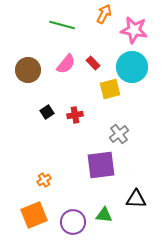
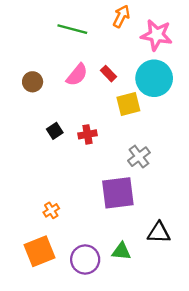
brown circle: (28, 70) -> (33, 82), size x0.7

